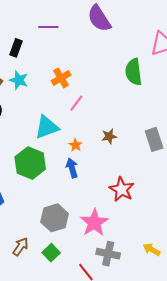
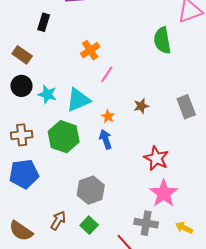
cyan star: (19, 80) -> (47, 94), moved
pink star: (94, 223) -> (164, 193), moved
yellow arrow: (152, 250) -> (184, 228), moved

